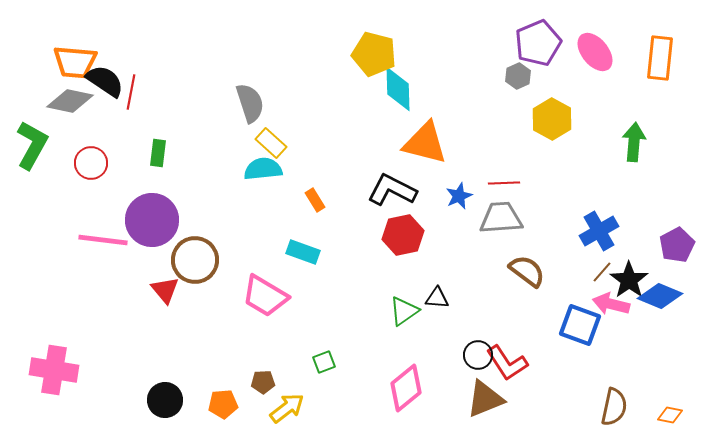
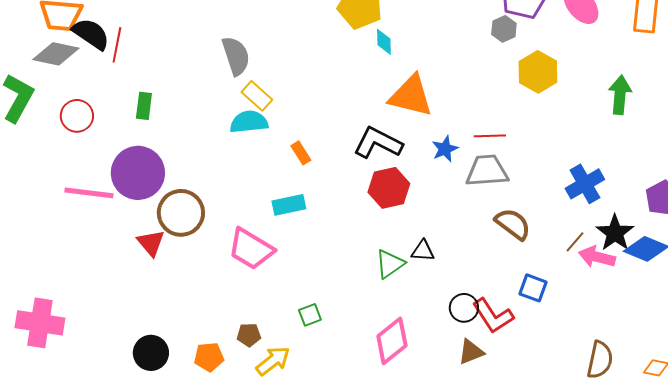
cyan diamond: (398, 89) -> (384, 42), size x0.6
cyan rectangle: (303, 252) -> (289, 205), turned -32
brown line: (602, 272) -> (575, 242), moved
blue square: (580, 325) -> (533, 288), moved, size x0.7
brown triangle: (485, 399) -> (471, 352), size x0.7

